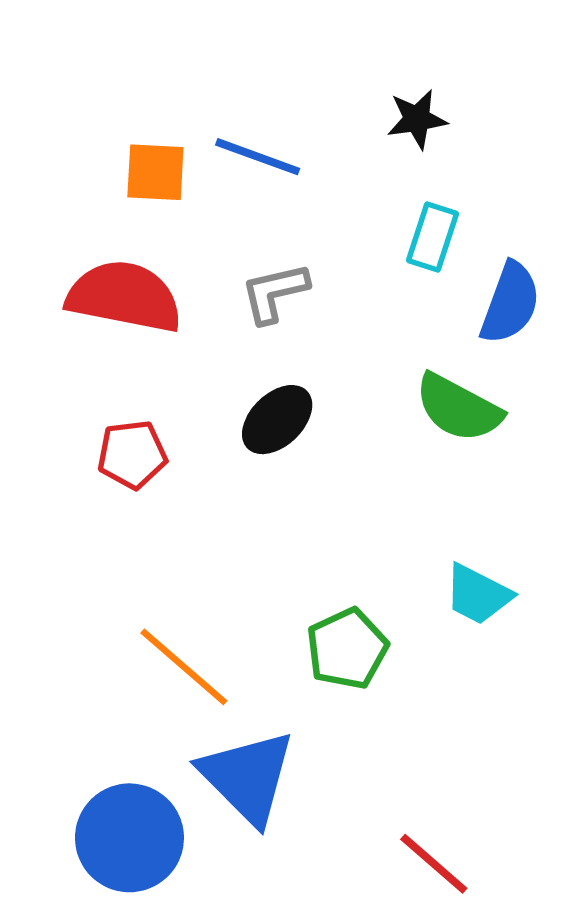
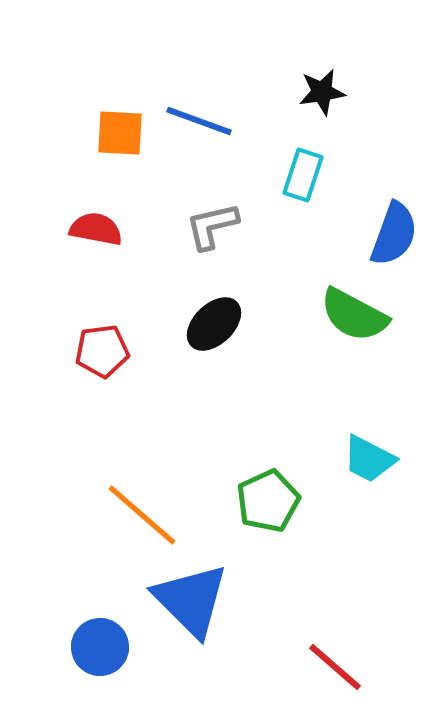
cyan rectangle: (433, 237) -> (303, 175), moved
red semicircle: (124, 297) -> (96, 229), size x0.6
blue circle: (129, 838) -> (100, 647), size x0.7

